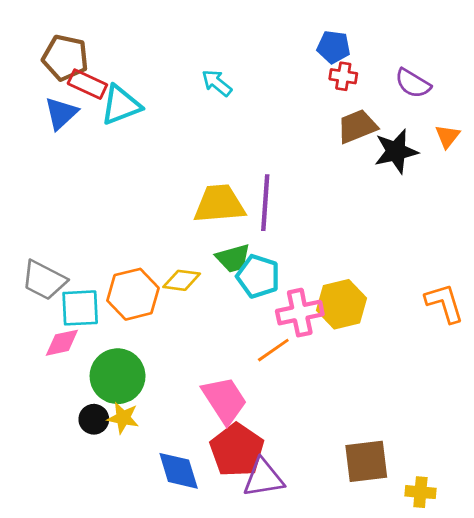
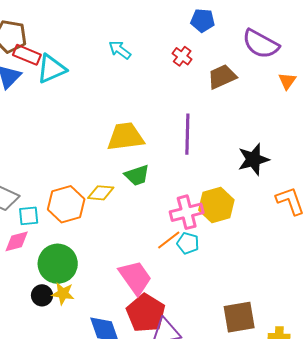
red cross: (343, 76) -> (182, 56), moved, turned 30
purple semicircle: (413, 83) -> (261, 44), size x1.4
black star: (396, 151) -> (253, 159), moved
purple line: (265, 203) -> (187, 134), moved
cyan pentagon: (258, 276) -> (188, 243), moved, size x0.7
cyan square: (80, 308) -> (29, 216), size x0.7

